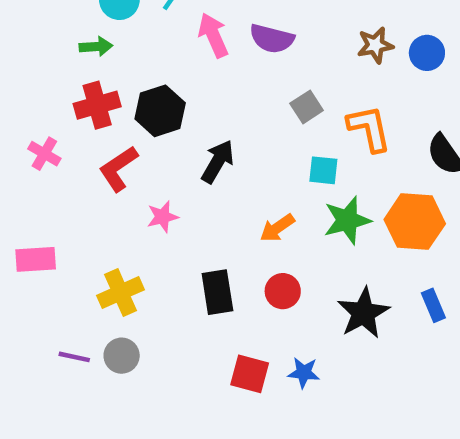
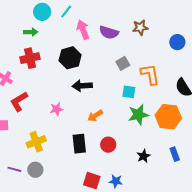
brown star: (375, 45) -> (140, 28), moved
black hexagon: (160, 111) -> (70, 58), moved
black arrow: (218, 161) -> (82, 86), turned -126
red L-shape: (118, 169) -> (19, 101), moved
orange arrow: (277, 228) -> (95, 116), moved
black star: (363, 313) -> (144, 156), size x0.6

